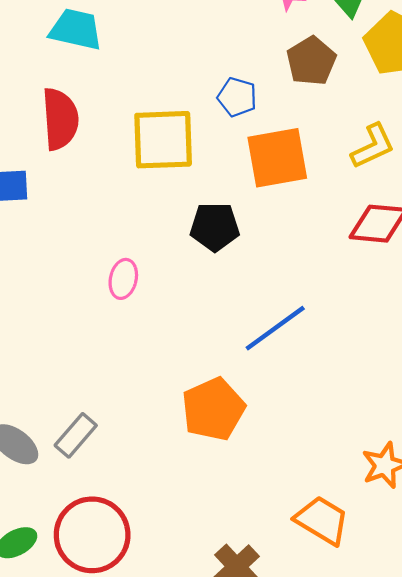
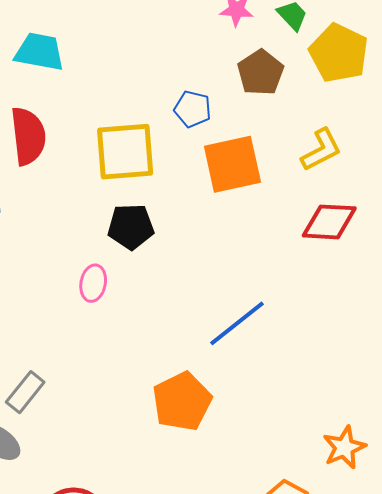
black pentagon: (215, 227) -> (131, 227), moved
gray rectangle: (76, 435) -> (25, 392), moved

